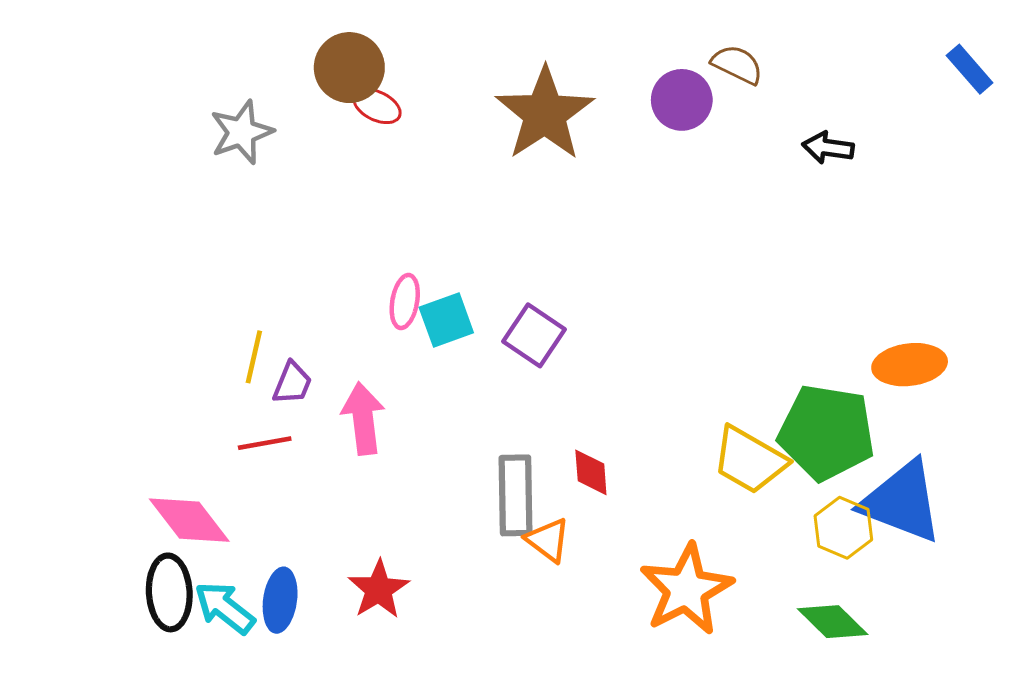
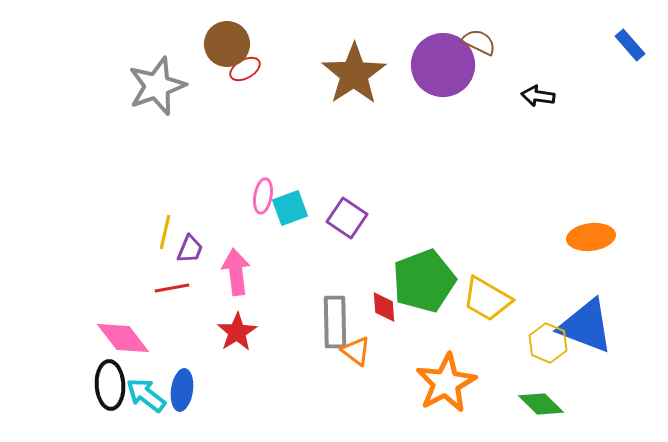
purple circle: (682, 100) -> (443, 65), size x1.6
red ellipse: (377, 106) -> (245, 69), turned -56
gray star: (242, 132) -> (157, 86), size x1.4
green pentagon: (826, 432) -> (424, 281), moved, turned -30
red star: (379, 589) -> (237, 332), moved

